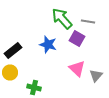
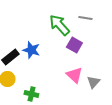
gray line: (88, 22) -> (85, 18), moved
blue star: (48, 44) -> (31, 50), moved

